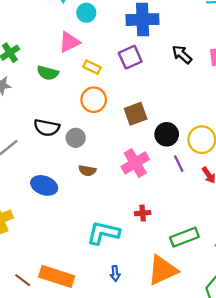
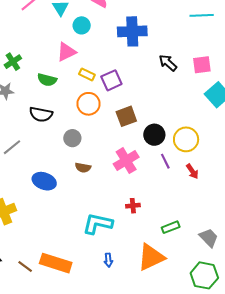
purple square: (130, 57) -> (111, 80), moved
black semicircle: (47, 128) -> (41, 114), moved
green rectangle: (184, 237) -> (171, 227), size x0.7

